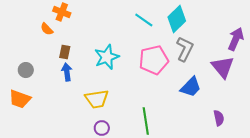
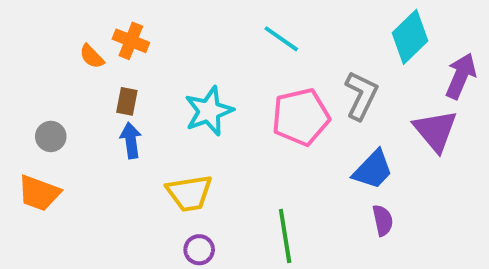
orange cross: (62, 12) -> (131, 41), moved
cyan diamond: (177, 19) -> (410, 37), moved
purple semicircle: (219, 118) -> (383, 220), moved

